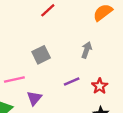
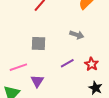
gray arrow: (87, 50) -> (77, 35), turned 96
gray square: (41, 55) -> (39, 44), turned 35

